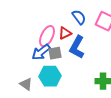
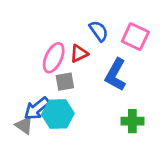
blue L-shape: (77, 47) -> (116, 75), moved
blue arrow: (41, 52) -> (37, 108), moved

